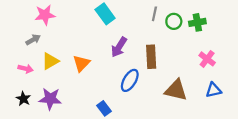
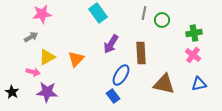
green cross: (197, 22) -> (194, 33), moved
pink arrow: (26, 69) -> (33, 72), moved
black star: (23, 99) -> (12, 92), moved
blue rectangle: (104, 108) -> (113, 96), moved

